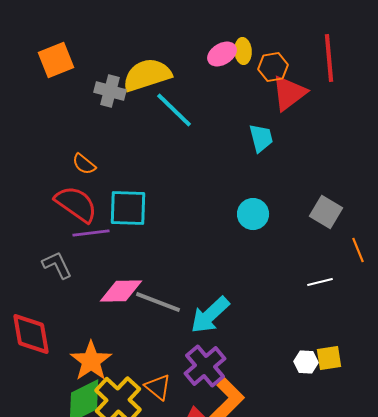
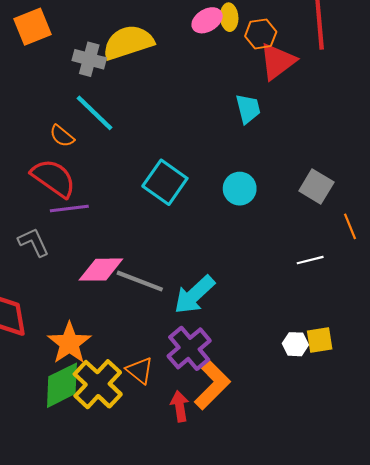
cyan line: (174, 110) -> (95, 113), moved
cyan square: (128, 208) -> (165, 182), moved, turned 33

